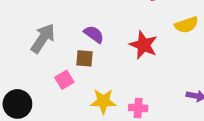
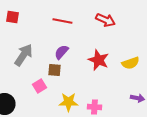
yellow semicircle: (186, 25) -> (130, 63), moved
purple semicircle: (94, 34) -> (61, 52), turned -84

